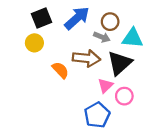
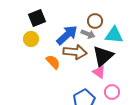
blue arrow: (77, 18) -> (67, 35), moved
pink triangle: (105, 85) -> (99, 72), moved, turned -40
pink circle: (124, 96) -> (112, 92), moved

